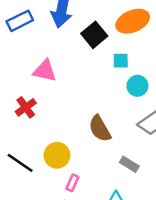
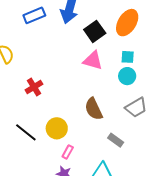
orange ellipse: (133, 21) -> (127, 23), turned -40
cyan square: (121, 61) -> (128, 57), moved
pink triangle: (45, 71) -> (93, 60), moved

